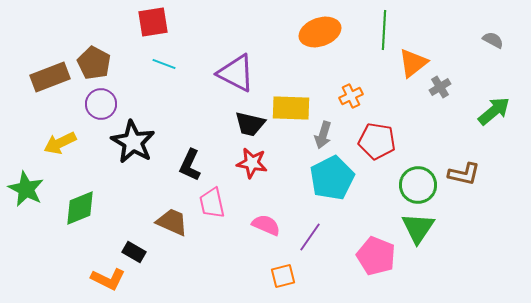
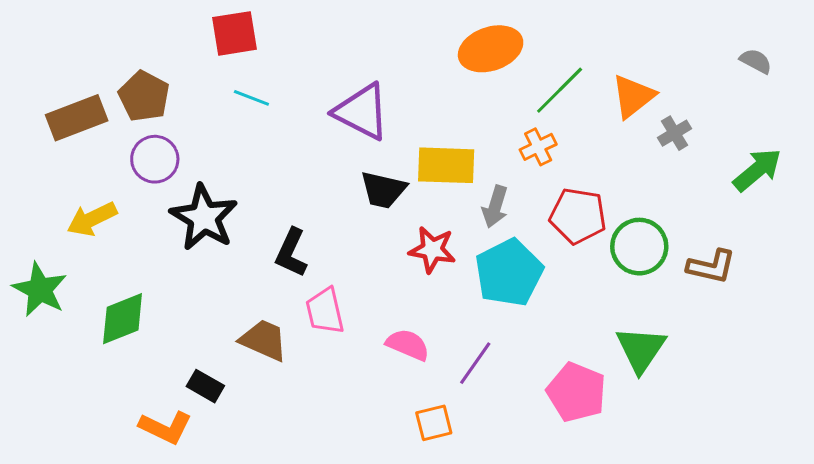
green line: (384, 30) -> (560, 90), moved, turned 42
red star: (252, 163) -> (432, 250), moved
green circle: (418, 185) -> (639, 247), moved

